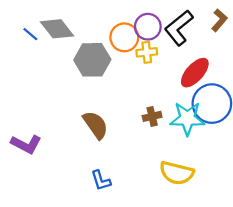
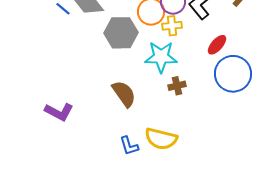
red ellipse: (195, 73) -> (217, 45), size x0.7
cyan star: (187, 119) -> (161, 57), moved
yellow semicircle: (177, 173) -> (161, 139), moved

